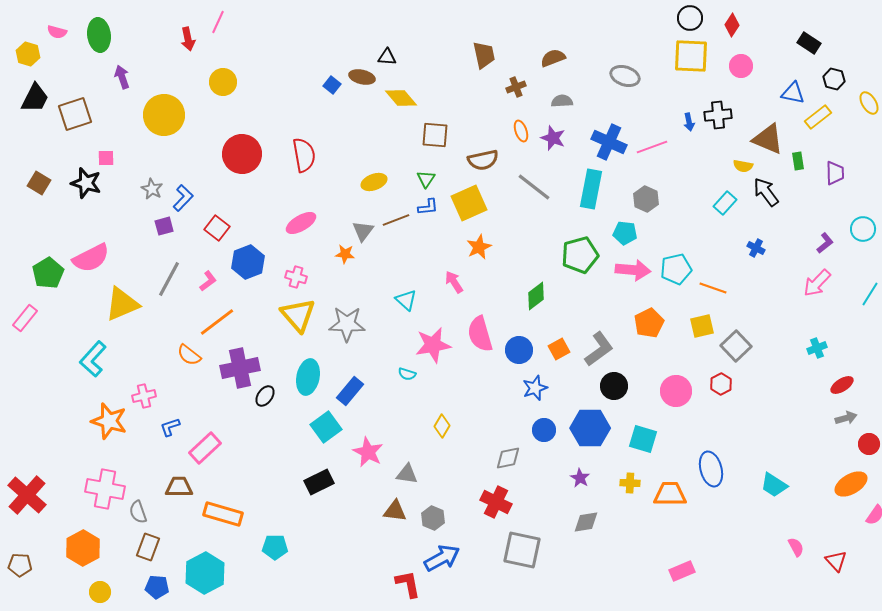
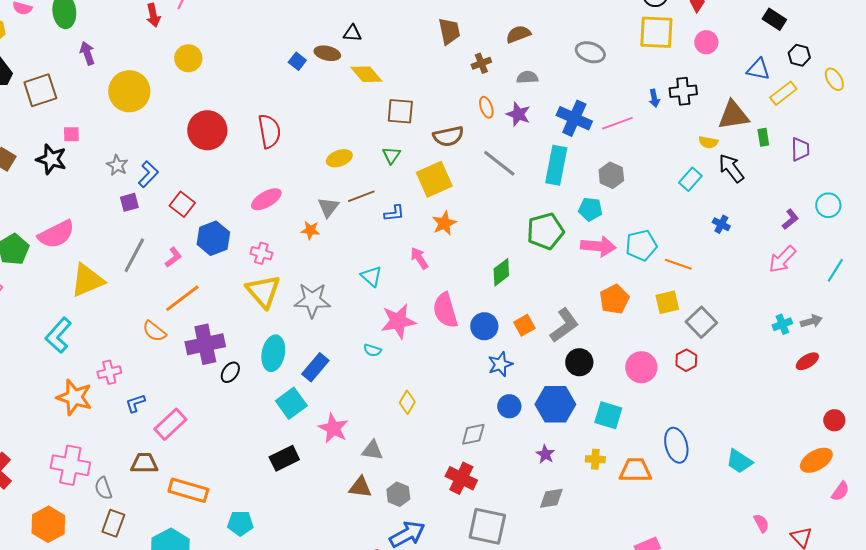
brown triangle: (768, 139) -> (733, 115), turned -32
blue L-shape: (428, 207) -> (394, 213), moved
gray arrow: (846, 418) -> (811, 321), moved

